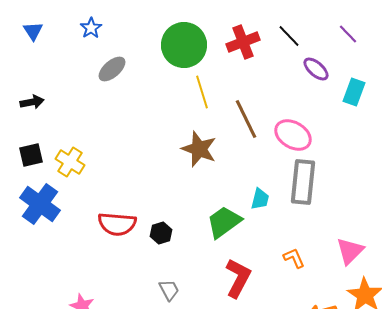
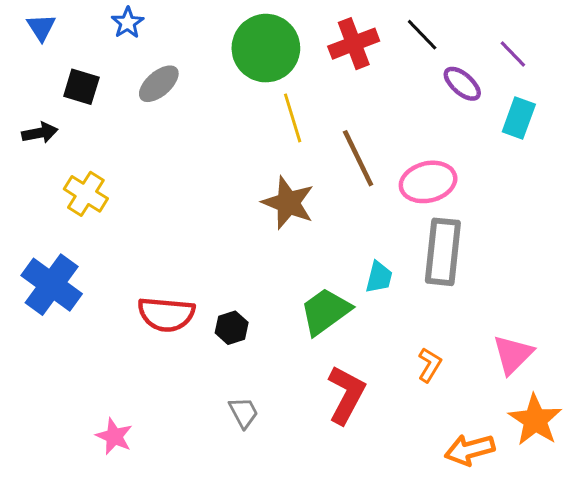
purple line: (348, 34) -> (513, 54), moved
pink ellipse: (293, 135) -> (428, 182), turned -45
black square: (31, 155) -> (81, 87), moved, turned 30
yellow cross: (70, 162) -> (86, 194), moved
orange L-shape: (294, 258) -> (430, 365), turned 55

